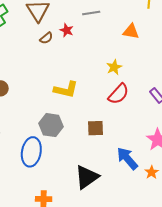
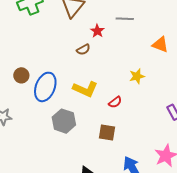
brown semicircle: (46, 38) -> (83, 50), moved
red semicircle: (119, 94) -> (115, 102), moved, size x0.6
blue ellipse: (31, 152) -> (45, 87), moved

